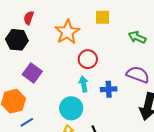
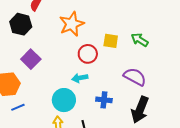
yellow square: (103, 17) -> (111, 41), moved
cyan arrow: (84, 84) -> (80, 78), turned -98
blue cross: (109, 89) -> (104, 100), moved

